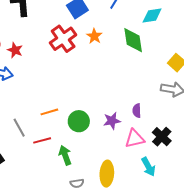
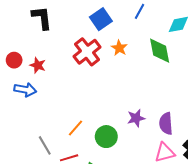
purple semicircle: (137, 111) -> (166, 124), size x1.5
orange line: (49, 112) -> (76, 128), turned -30
purple star: (112, 121) -> (136, 118), moved

